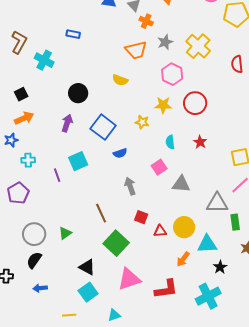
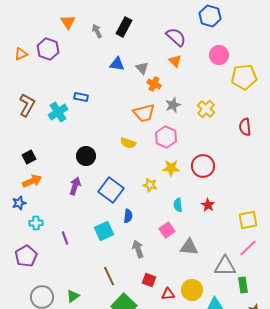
yellow cross: (198, 46) -> (206, 109), size x0.7
cyan cross: (44, 60) -> (58, 112), moved, turned 30
pink hexagon: (172, 74) -> (166, 137), moved
blue semicircle: (120, 153) -> (128, 216), turned -64
cyan square: (78, 161) -> (104, 231), moved

